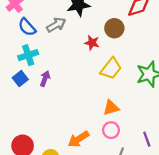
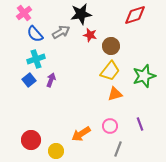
brown circle: (114, 28) -> (111, 46), moved
red star: (92, 43) -> (90, 35), moved
orange triangle: (111, 108) -> (115, 94), moved
purple line: (147, 139) -> (140, 124), moved

